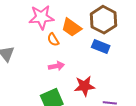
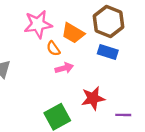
pink arrow: (56, 66) -> (64, 68), moved

